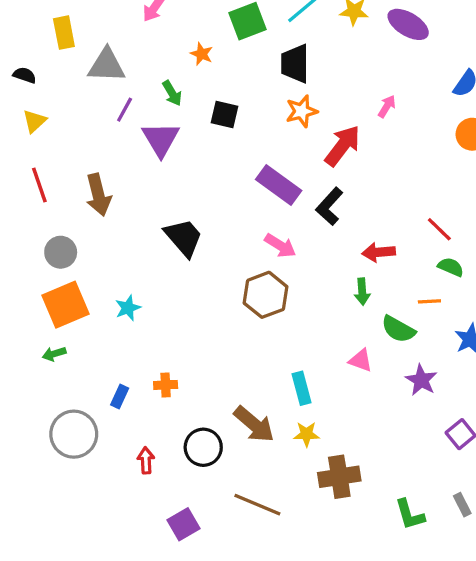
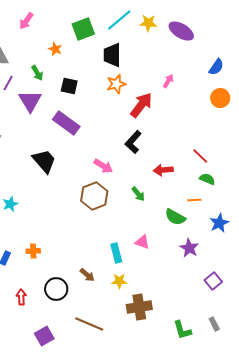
purple rectangle: (279, 185) -> (66, 123), moved
green arrow: (362, 292) -> (138, 194), moved, turned -35
pink triangle: (361, 360) -> (142, 242), moved
brown arrow: (254, 424) -> (87, 275), size x0.6

